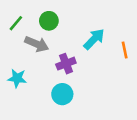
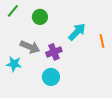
green line: (16, 23) -> (13, 11), moved
gray arrow: (37, 44) -> (30, 47), moved

